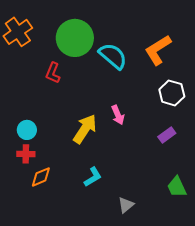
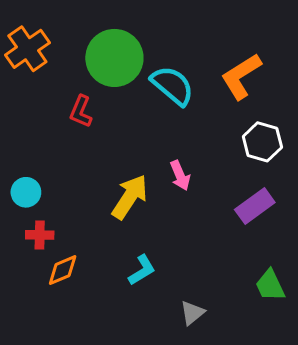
cyan circle: (27, 130) -> (26, 192), moved
purple rectangle: (167, 135) -> (255, 206), size x1.4

